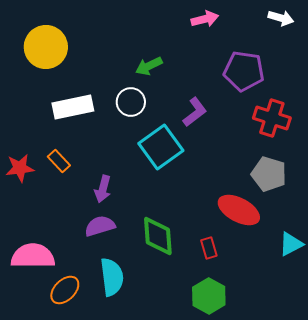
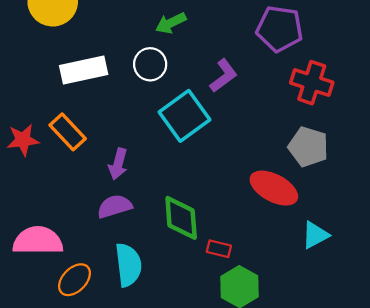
orange rectangle: (59, 161) -> (68, 132), size x1.4
cyan triangle: (291, 244) -> (315, 235), moved
red rectangle: (209, 248) -> (219, 249), moved, turned -60

